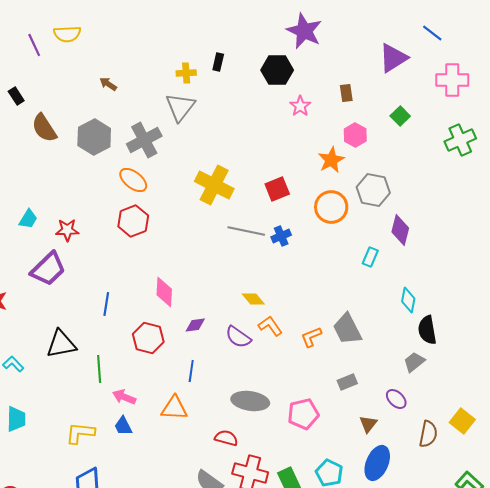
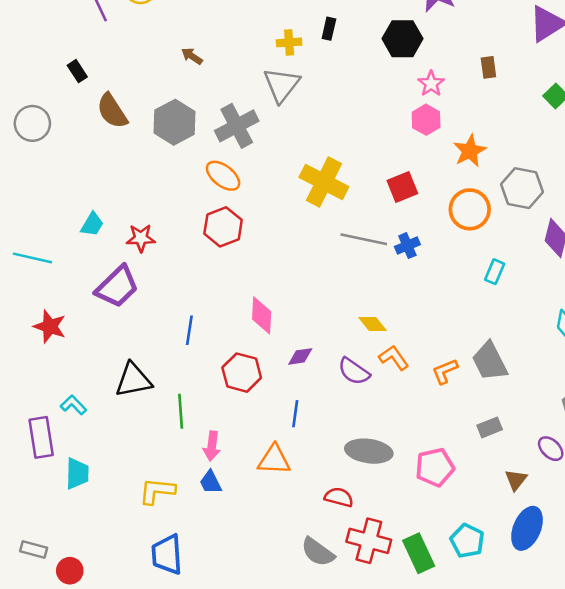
pink hexagon: (355, 135) -> (426, 120), moved
cyan rectangle: (370, 257) -> (495, 272), moved
pink arrow: (124, 397) -> (212, 446), turned -105

